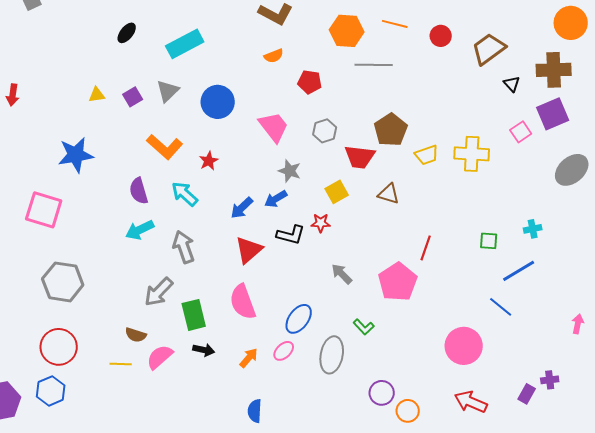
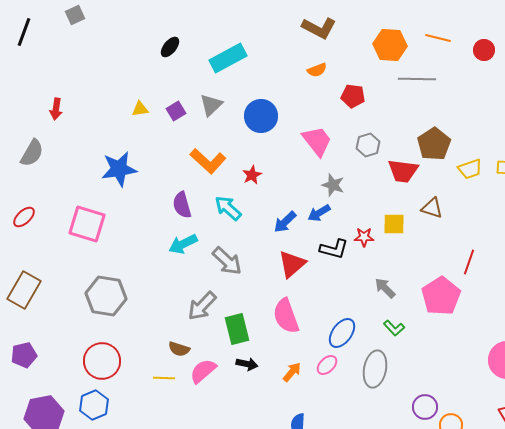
yellow square: (337, 192) -> (394, 224), moved, turned 30
gray arrow: (184, 247) -> (227, 261), turned 152
green L-shape: (364, 327) -> (394, 328), moved

